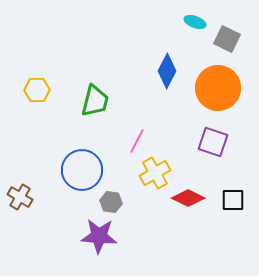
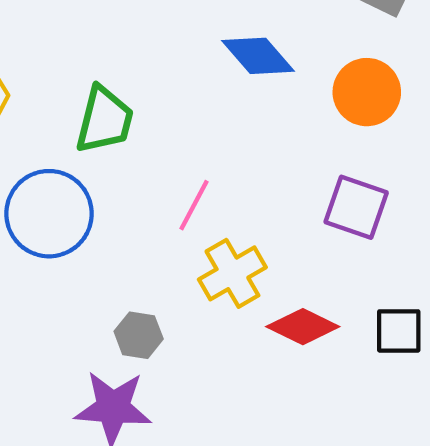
blue diamond: (167, 71) -> (258, 56), turned -68
orange circle: (218, 88) -> (367, 92), size x0.7
blue circle: (82, 170) -> (49, 214), moved

